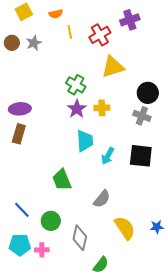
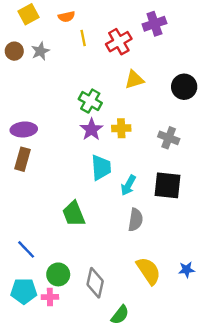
yellow triangle: (113, 67) -> (134, 80), size x0.7
black circle: (148, 93) -> (184, 87), moved
gray semicircle: (102, 199) -> (135, 220), moved, turned -30
green circle: (51, 221) -> (58, 274), moved

